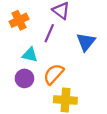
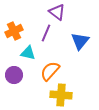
orange cross: (19, 20) -> (14, 31), moved
purple circle: (24, 78) -> (14, 75), moved

